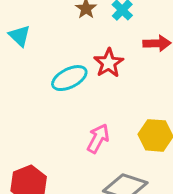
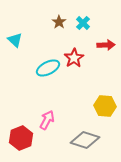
pink arrow: (98, 138) -> (47, 120), moved

